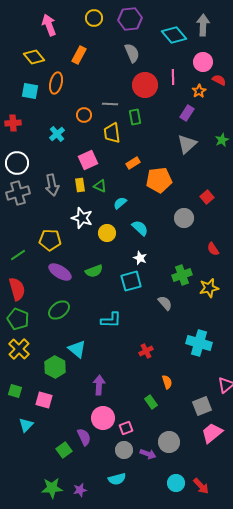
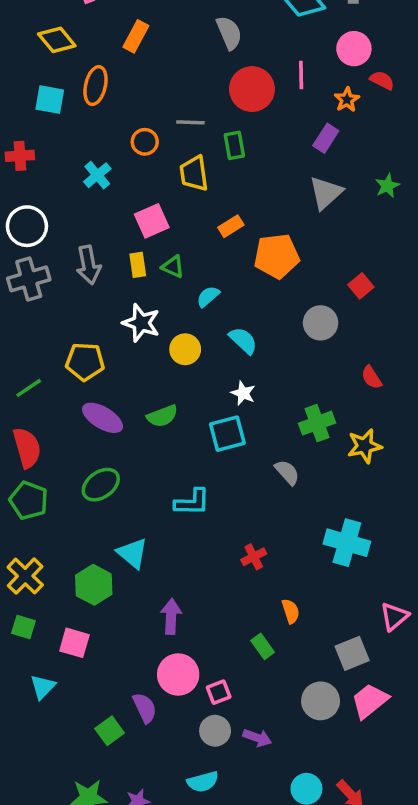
yellow cross: (19, 349) -> (25, 576), moved
gray circle: (169, 442) -> (321, 701), moved

